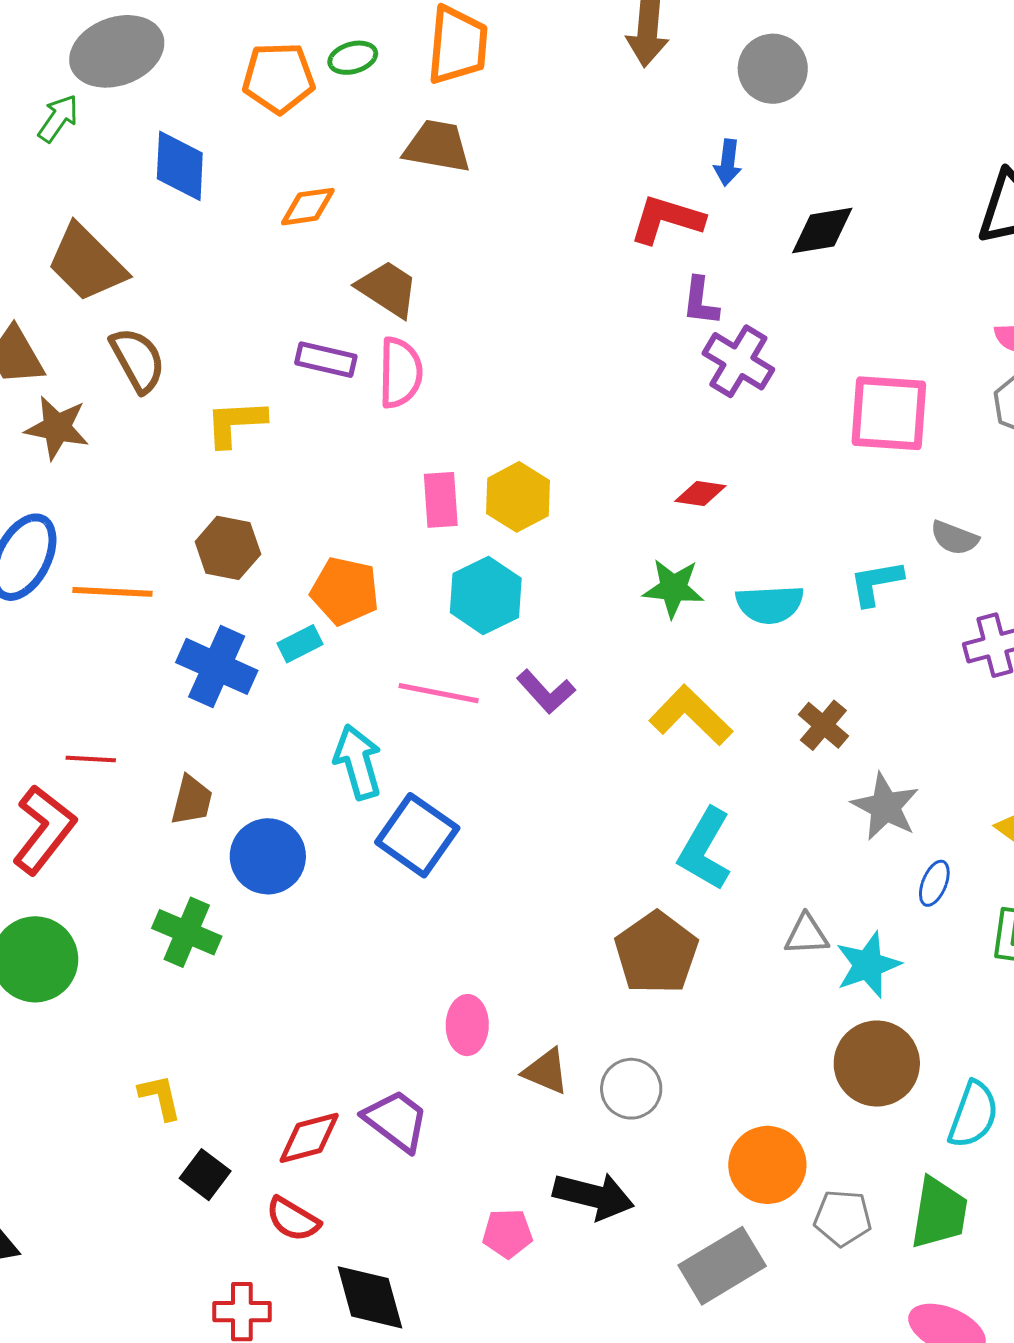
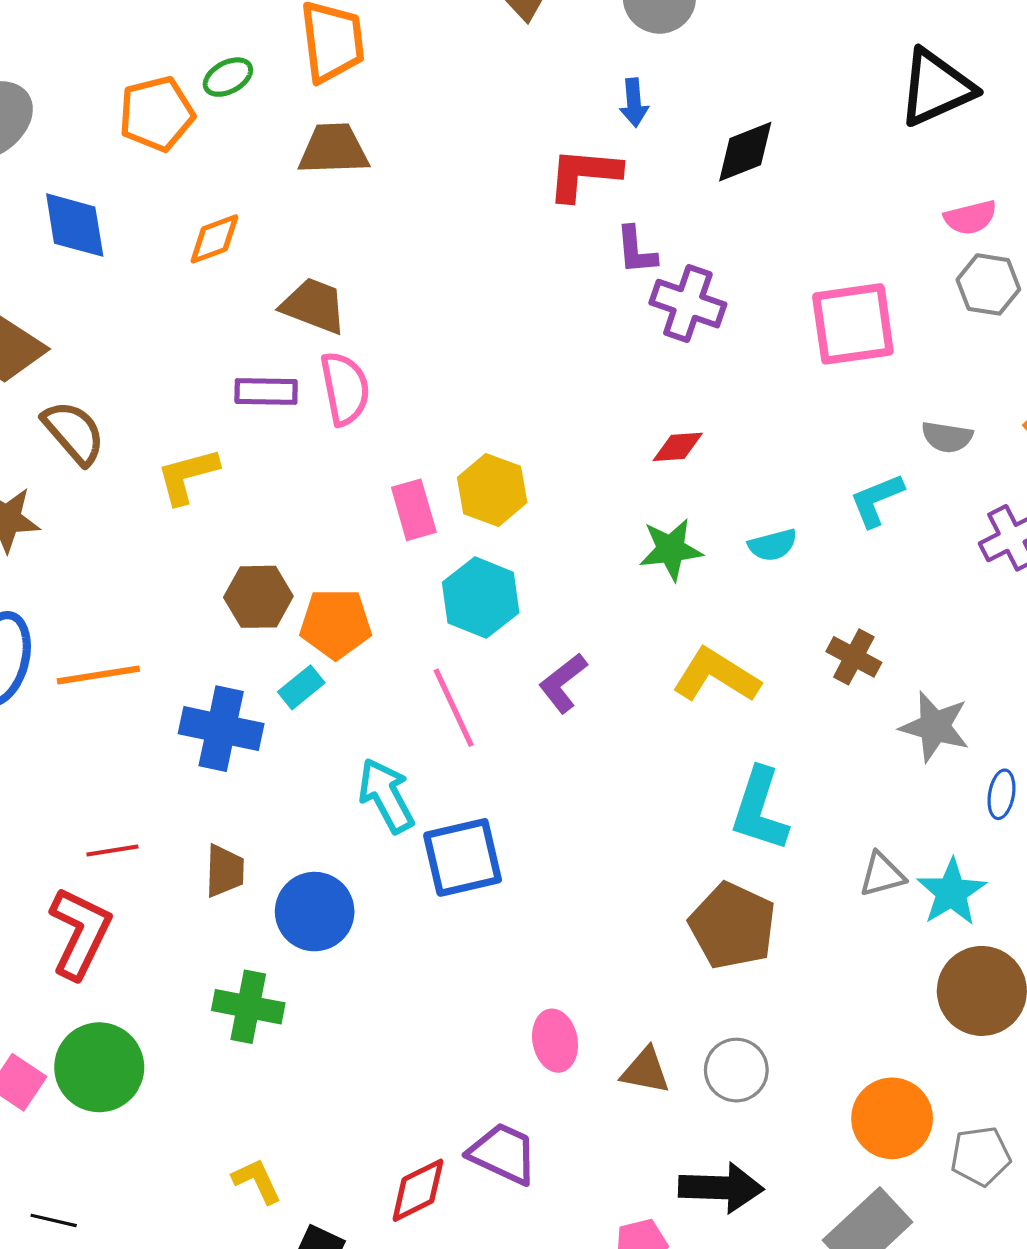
brown hexagon: (228, 548) -> (258, 597), moved
cyan semicircle: (770, 604) -> (773, 545), size x0.7
purple L-shape: (546, 692) -> (563, 683), turned 106
pink line: (439, 693) -> (454, 708), turned 66
blue square: (417, 835) -> (463, 857), turned -36

